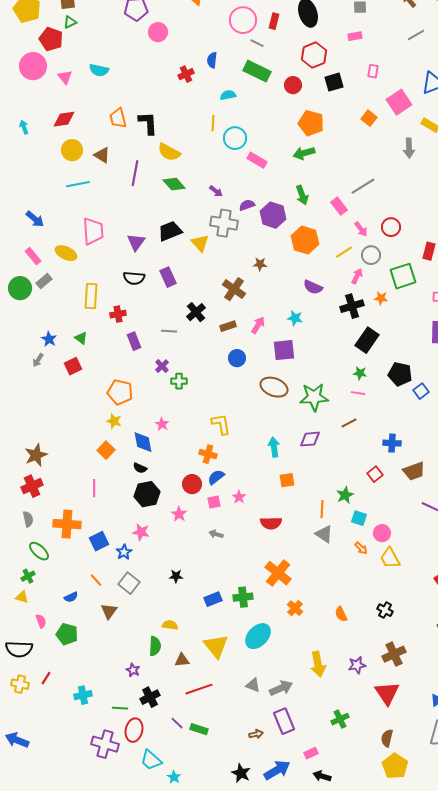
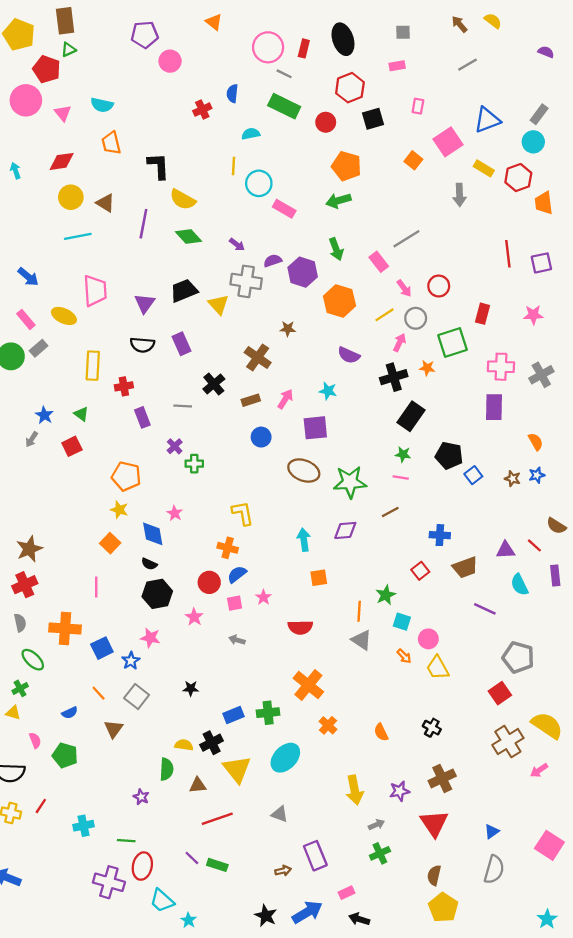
orange trapezoid: (118, 118) -> (111, 143), moved
gray arrow: (281, 688) -> (376, 825), moved, size x0.6
black cross: (150, 697) -> (212, 743), moved

